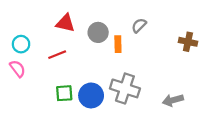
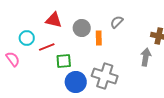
cyan circle: (21, 44) -> (27, 38), moved
green square: (64, 93) -> (64, 61), moved
gray arrow: (173, 100) -> (146, 57), moved, turned 114

